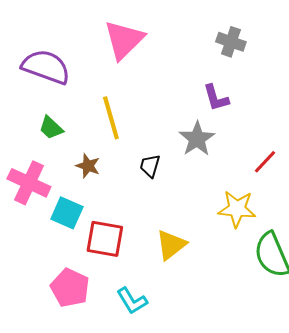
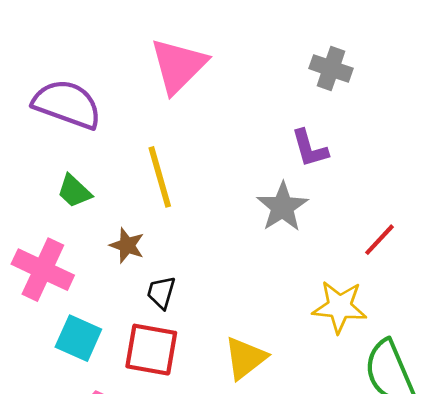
black trapezoid: (150, 166) -> (161, 292), moved
cyan square: (67, 213) -> (78, 338), moved

